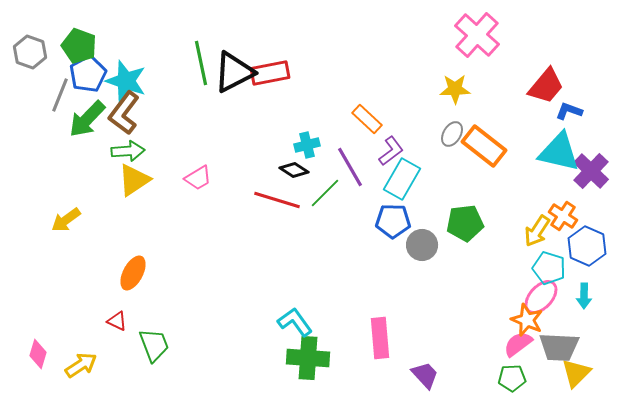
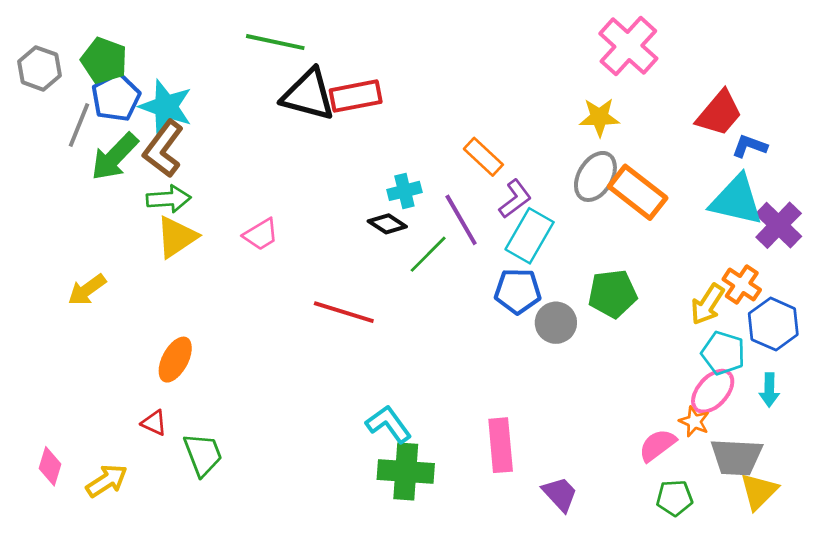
green line: (201, 63) -> (275, 42), moved, turned -66
black triangle: (234, 72) -> (308, 95), turned 42
gray ellipse: (452, 134) -> (595, 176), size x1.5
red line: (277, 200) -> (344, 312), moved
orange star: (527, 320) -> (694, 422), size x0.7
pink semicircle: (518, 344) -> (657, 445), moved

